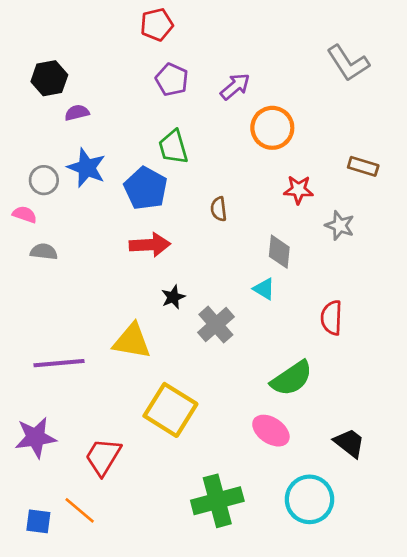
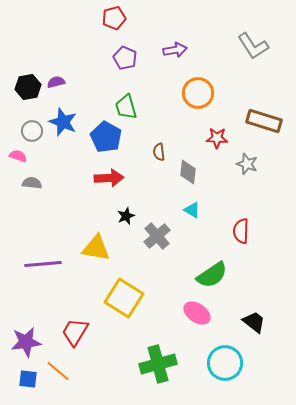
black hexagon: (49, 78) -> (28, 87), moved
purple arrow: (235, 87) -> (175, 50), moved, turned 30
brown rectangle: (363, 166) -> (264, 121), size x1.6
gray diamond: (279, 252) -> (188, 172), moved
purple star: (36, 437) -> (26, 342), moved

